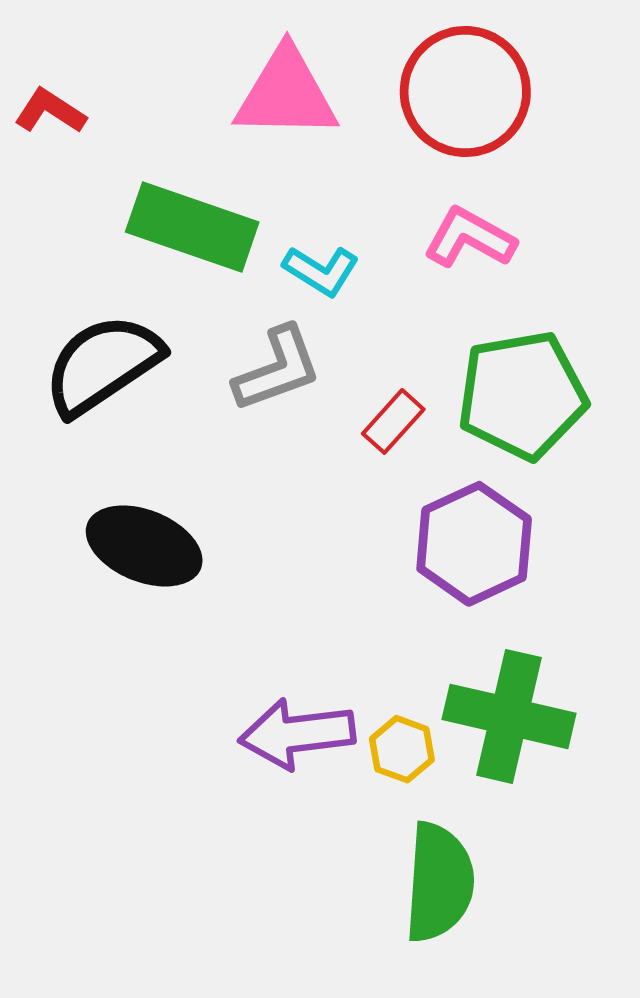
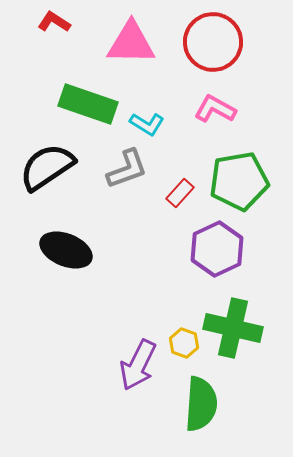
red L-shape: (50, 111) -> (54, 22), moved
purple arrow: (297, 734) -> (138, 365), moved, turned -57

